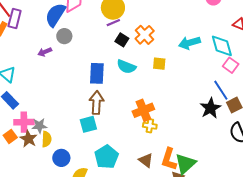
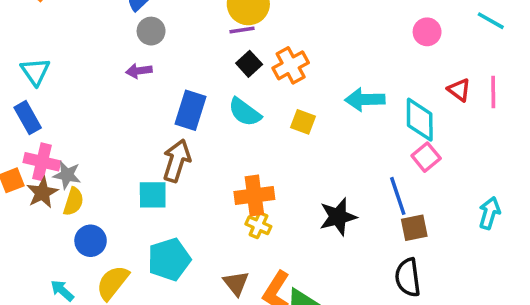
purple arrow: (45, 52) -> (139, 71), moved
black star: (210, 108) -> (338, 217), moved

